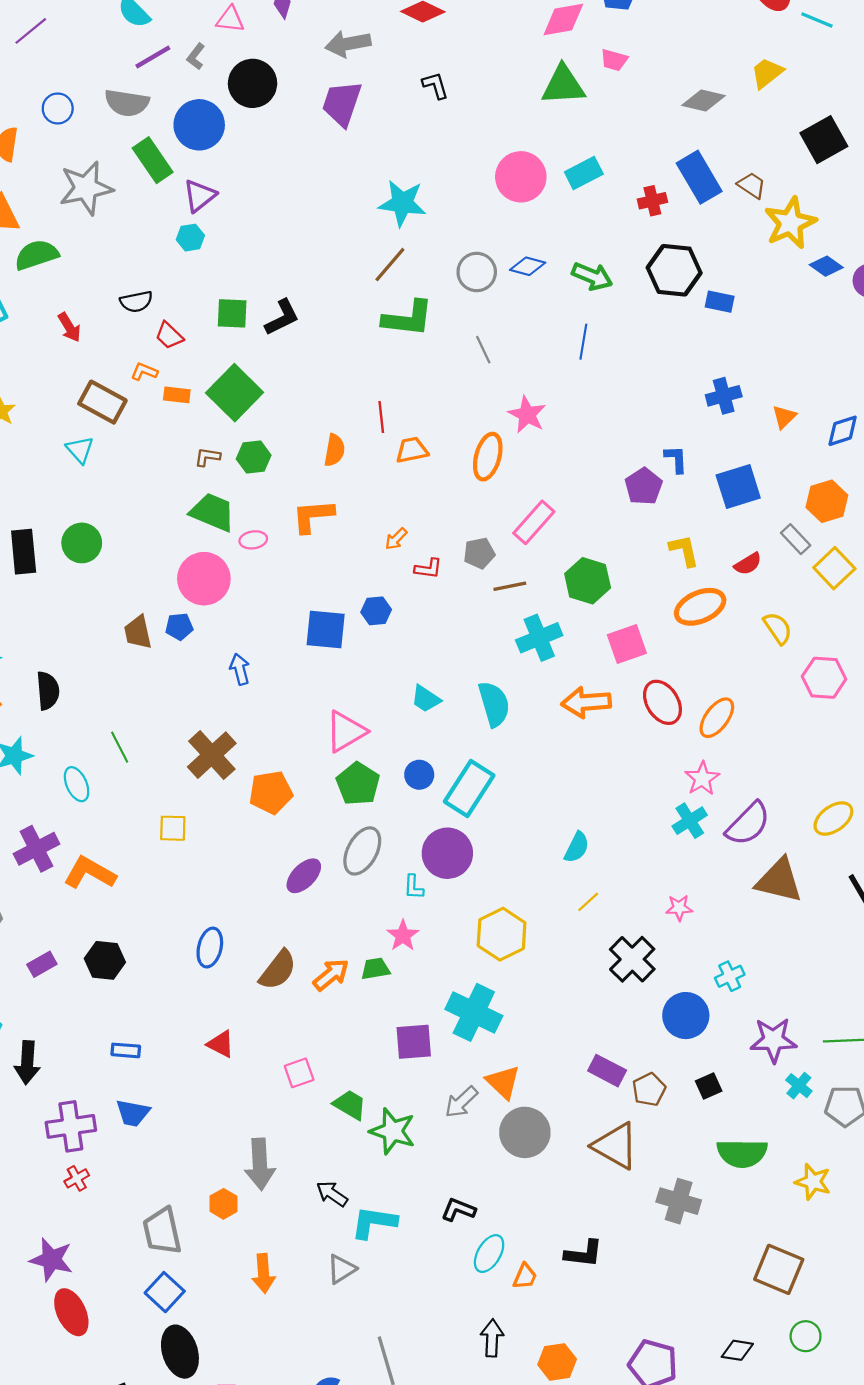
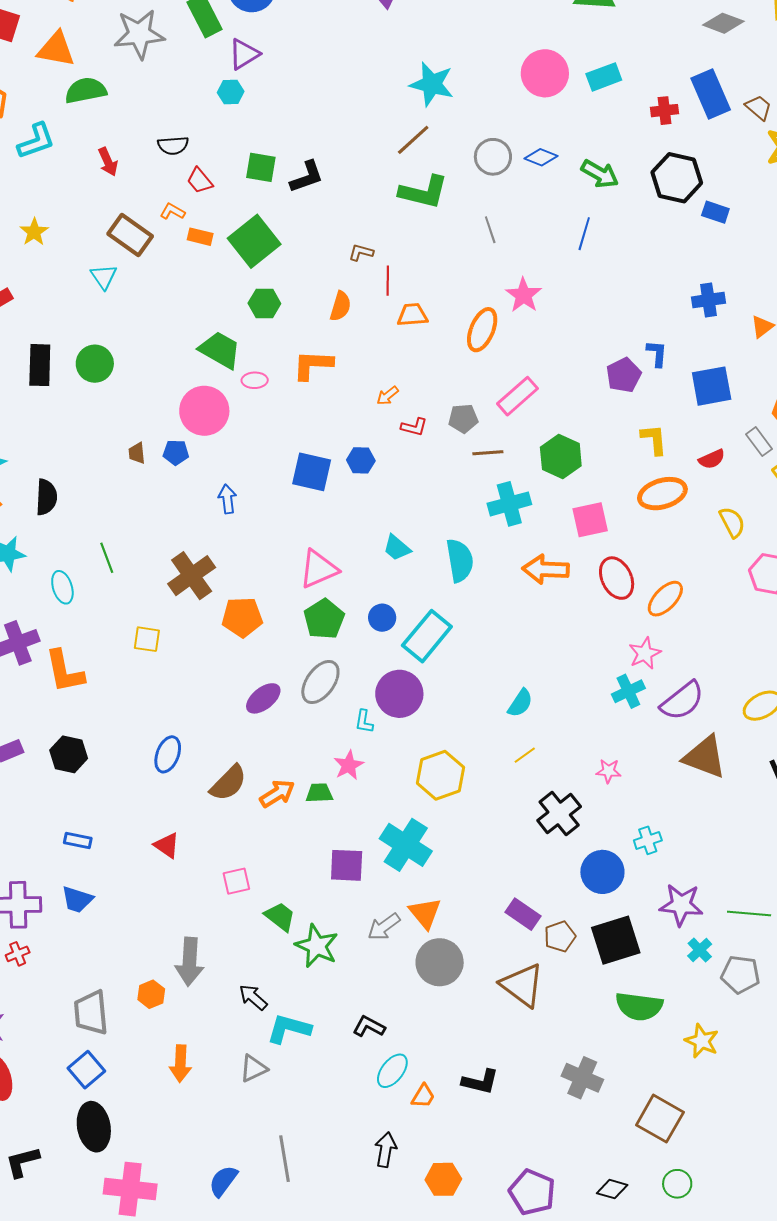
brown L-shape: (207, 457) -> (361, 252), moved
brown trapezoid: (138, 632) -> (137, 453), size x0.7
orange L-shape: (90, 873) -> (65, 671), turned -138
black square: (709, 1086) -> (616, 940), size x2.0
gray cross: (679, 1201) -> (582, 1078), moved

